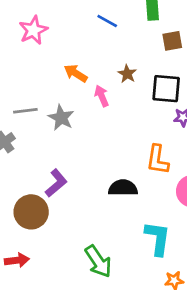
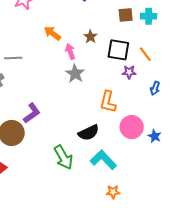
gray star: (61, 118) -> (75, 74), moved
black semicircle: (123, 188) -> (89, 133), moved, turned 150
cyan L-shape: (158, 238) -> (103, 160), turned -56
green arrow: (98, 261) -> (63, 157), moved

